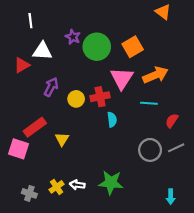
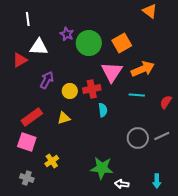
red semicircle: (172, 121) -> (166, 102), moved
yellow triangle: (62, 139) -> (64, 118), moved, turned 40
pink square: (18, 149) -> (27, 142), moved
white arrow: (77, 185) -> (122, 184), moved
yellow cross: (57, 187) -> (52, 161), moved

